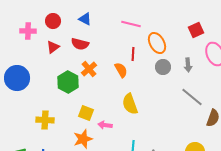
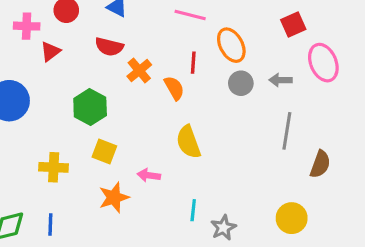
red triangle: (53, 47) -> (50, 51), moved
gray arrow: (188, 65) -> (281, 80), turned 96
orange cross: (89, 69) -> (139, 71), moved
gray line: (192, 97) -> (287, 131), turned 60
yellow square: (86, 113) -> (104, 151), moved

